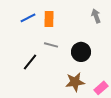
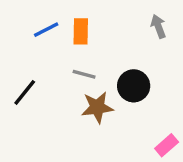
black line: (30, 62) -> (25, 92), moved
brown star: (75, 82) -> (97, 107), moved

